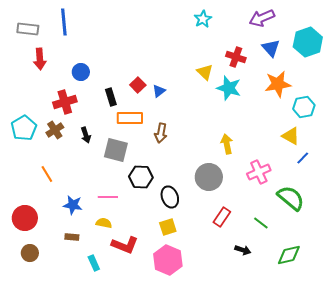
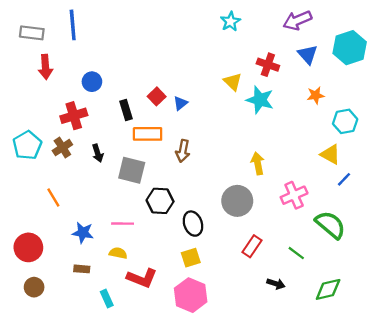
orange star: (278, 84) -> (316, 95), size x0.6

